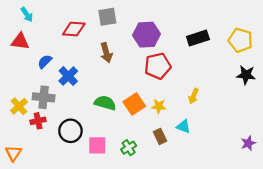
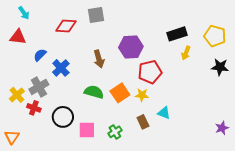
purple hexagon: (146, 35) -> (131, 47), moved
brown arrow: (106, 53) -> (99, 59), moved
red pentagon: (158, 66) -> (150, 72), moved
yellow arrow: (193, 96) -> (186, 53), moved
gray cross: (44, 97) -> (39, 87), turned -36
red cross: (38, 121) -> (34, 108), turned 32

